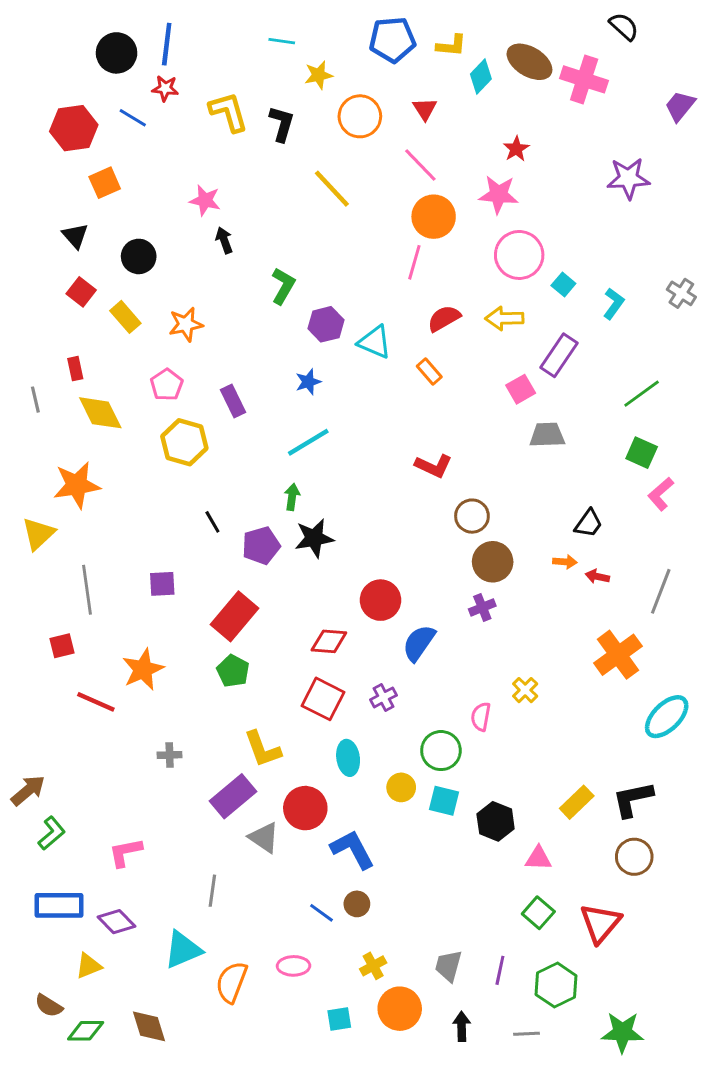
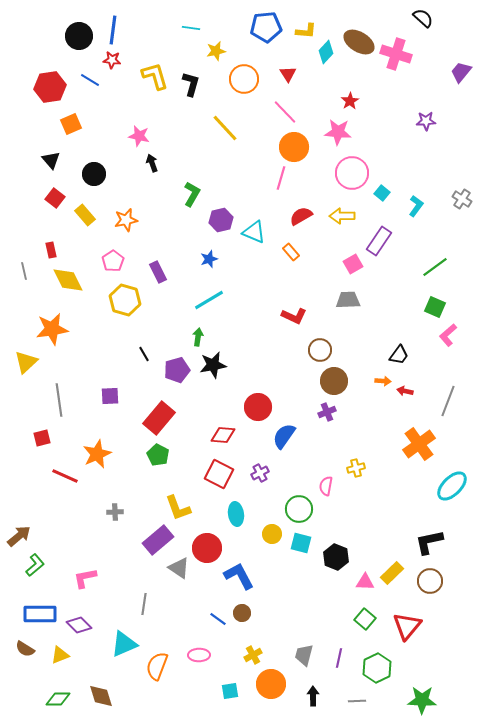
purple star: (628, 178) -> (426, 121), size x0.7
gray trapezoid: (547, 435) -> (348, 300), moved
yellow cross: (525, 690) -> (356, 468), turned 30
yellow rectangle: (577, 802) -> (392, 573), moved
brown semicircle: (49, 1006) -> (25, 649), moved

